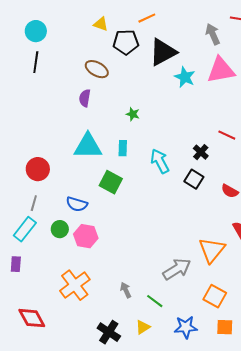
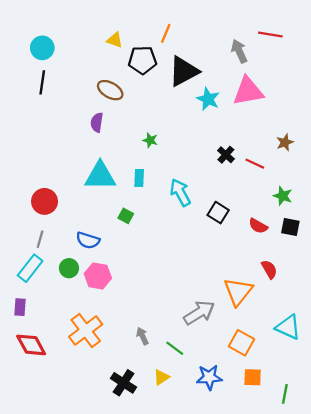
orange line: (147, 18) -> (166, 33), turned -42
black cross: (201, 152) -> (226, 155), moved
green square: (111, 182) -> (126, 216), size x0.6
red diamond: (32, 318) -> (31, 345), moved

